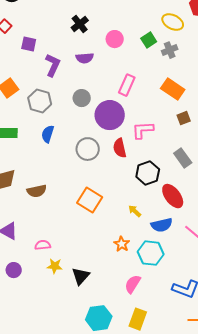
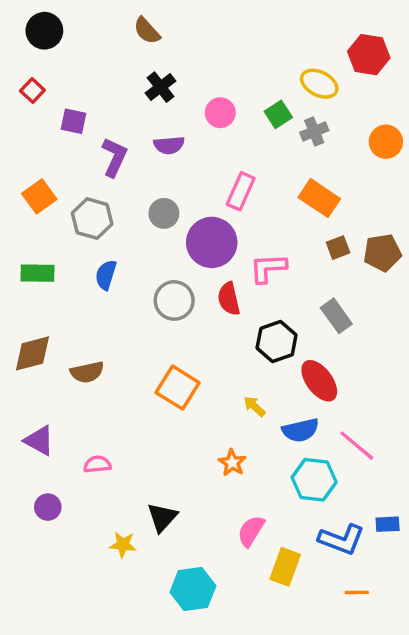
cyan hexagon: (151, 253) -> (314, 480), moved
yellow star: (55, 266) -> (123, 545), moved
yellow rectangle: (138, 319) -> (285, 567), moved

